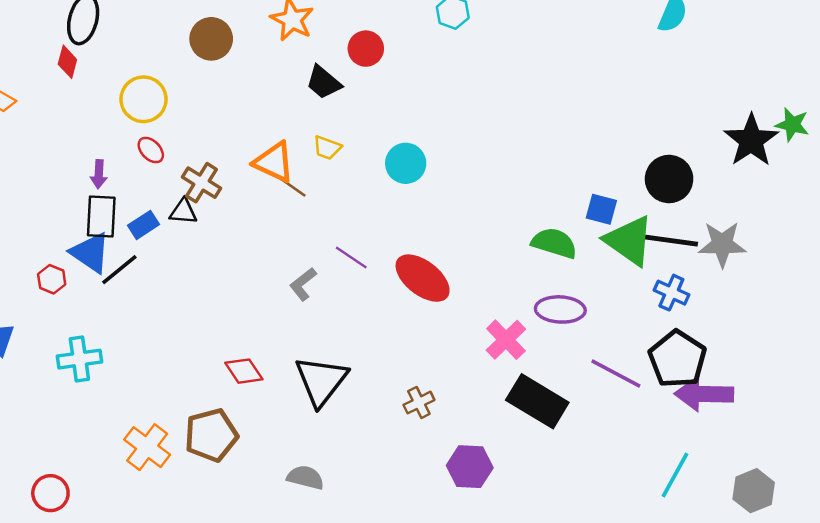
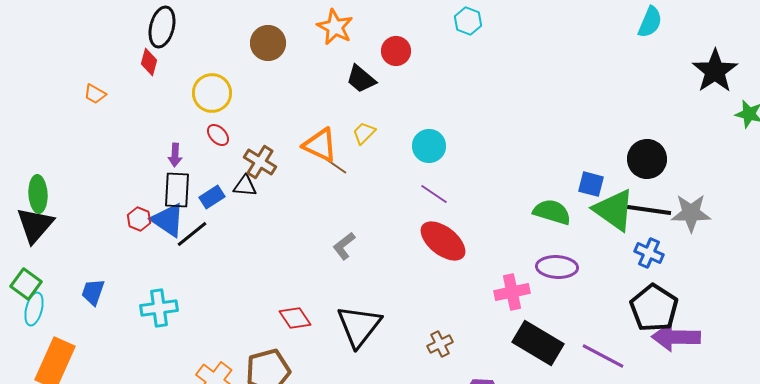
black star: (751, 140) -> (715, 71), moved
yellow trapezoid: (327, 148) -> (364, 133), turned 115
purple line: (351, 258) -> (434, 194), moved
red hexagon: (52, 279) -> (139, 219), moved
pink cross: (506, 340) -> (512, 292), turned 32
purple line: (616, 374) -> (603, 356), moved

